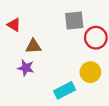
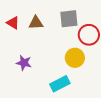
brown triangle: (33, 46) -> (36, 23), moved
yellow circle: (90, 72) -> (75, 58), moved

